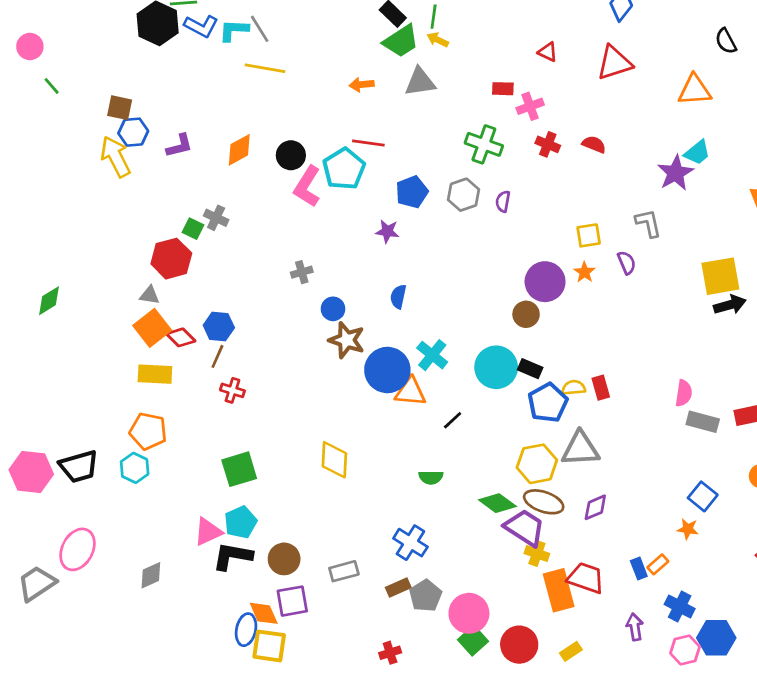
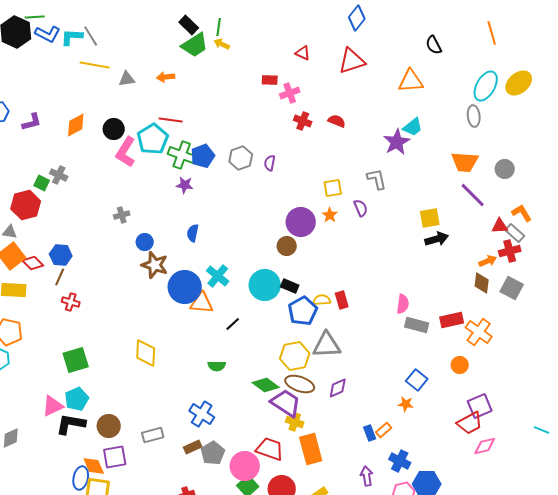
gray triangle: (420, 82) -> (127, 79), moved, size x0.7
green cross: (484, 144) -> (182, 155), moved
yellow square: (720, 276) -> (430, 218), size x0.7
red trapezoid: (586, 578) -> (270, 449), moved

